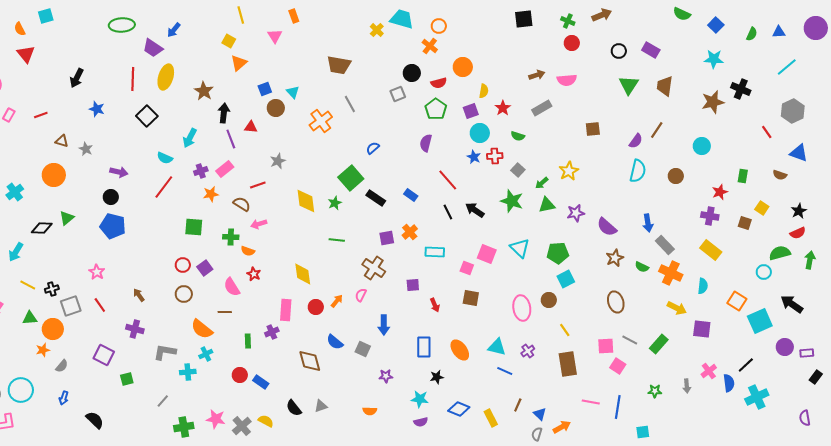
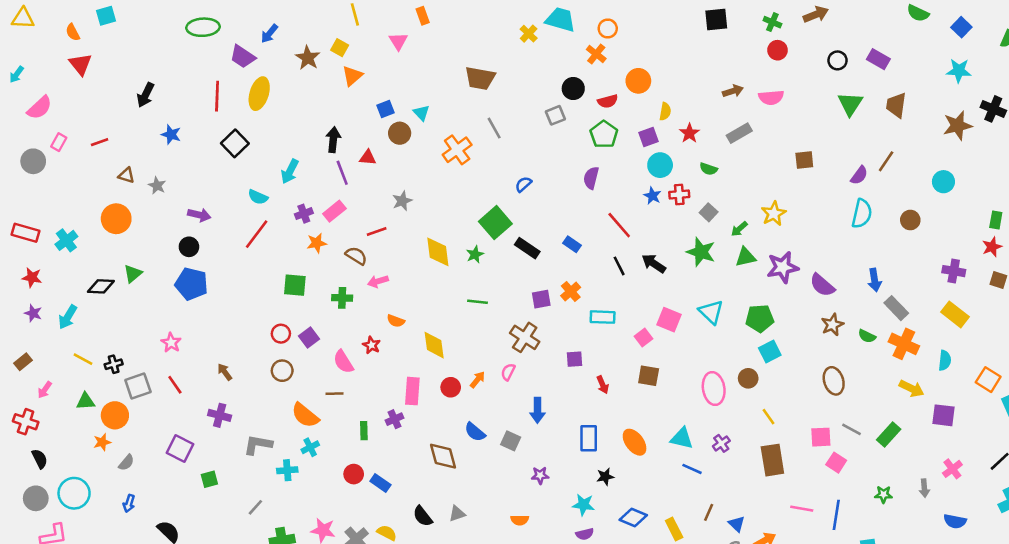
brown star: (204, 91) -> (308, 58), moved
red star: (720, 192) -> (992, 247), moved
purple star: (576, 213) -> (783, 267), size x1.4
orange semicircle: (248, 251) -> (396, 321), moved
pink square: (467, 268) -> (643, 337), turned 32
blue semicircle: (729, 383) -> (955, 521), moved, turned 108

